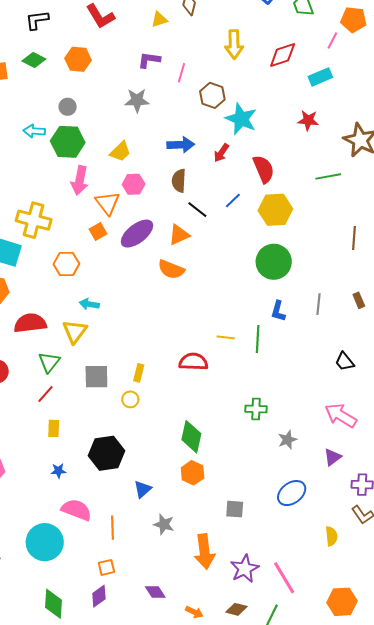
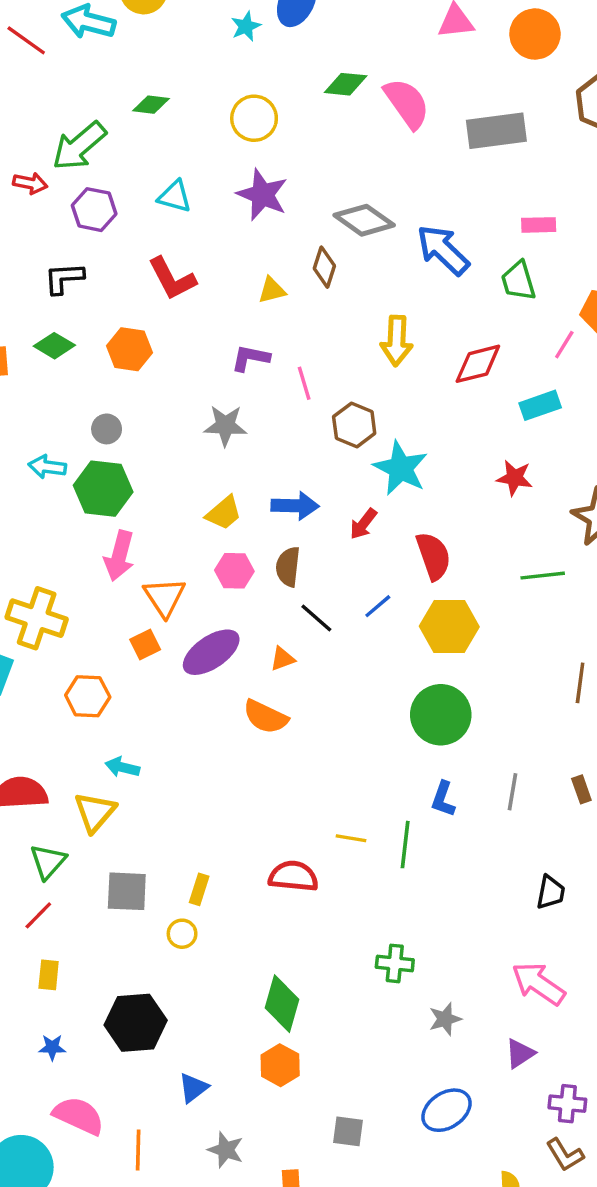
pink line: (181, 73) -> (304, 383), turned -36
yellow trapezoid: (120, 152) -> (224, 513), moved
pink hexagon: (134, 184) -> (234, 571), moved
orange triangle: (179, 235) -> (282, 659), size x0.7
black trapezoid: (345, 362) -> (551, 892), turned -135

